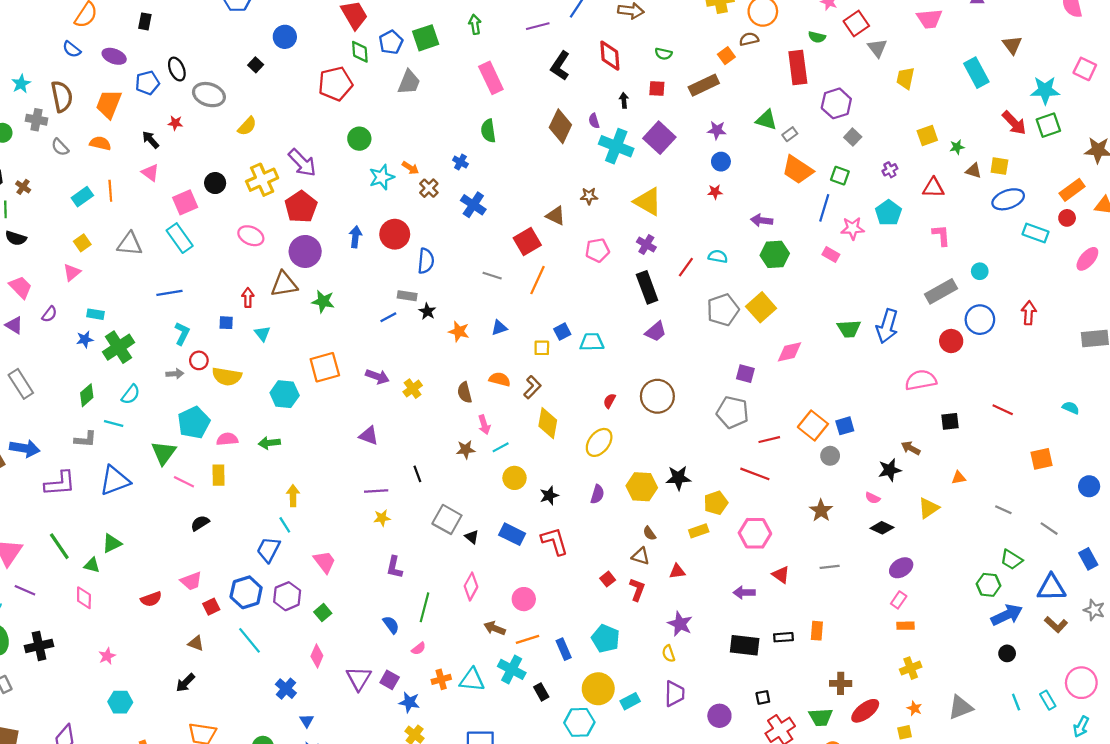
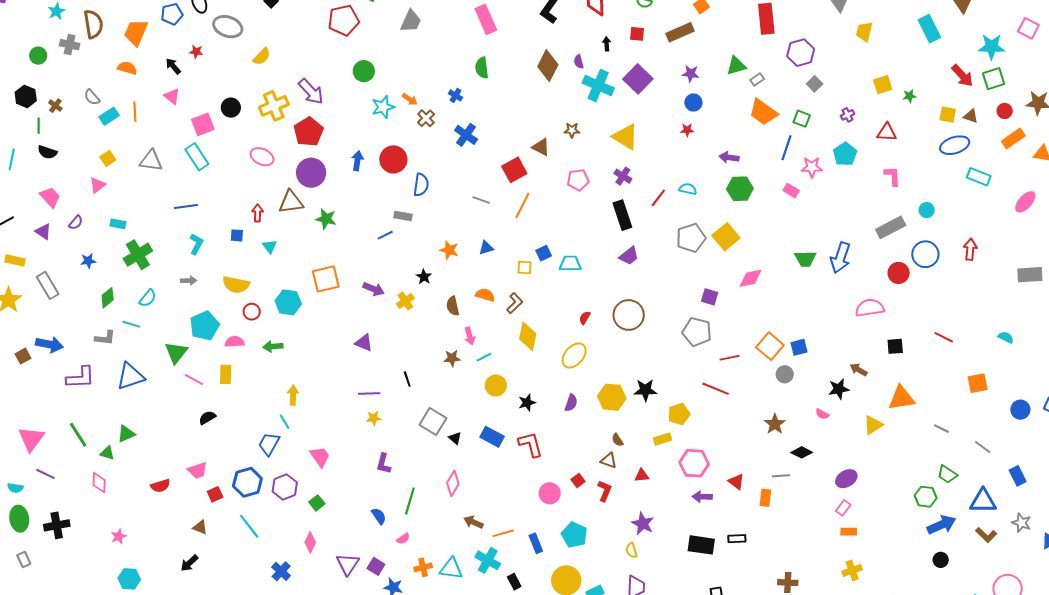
green triangle: (766, 120) -> (736, 66), turned -35
gray semicircle: (60, 147) -> (92, 97), moved
brown triangle: (974, 171) -> (971, 116), moved
red circle: (1067, 218) -> (1005, 111), moved
black star: (427, 311) -> (424, 277), moved
blue star: (85, 339) -> (88, 261), moved
red circle: (199, 360) -> (252, 312), moved
orange triangle: (959, 478) -> (901, 398), size x2.0
black diamond: (882, 528) -> (802, 452), moved
pink hexagon: (755, 533) -> (694, 463), moved
pink circle: (524, 599) -> (550, 493), moved
orange rectangle: (817, 631) -> (765, 498), moved

